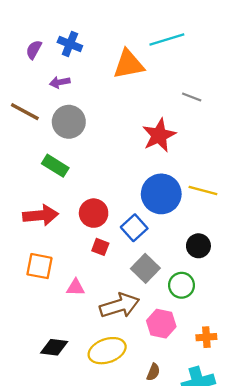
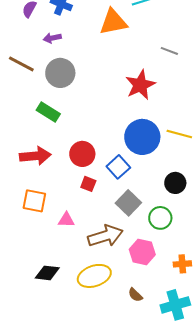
brown semicircle: (153, 372) -> (135, 295), turned 112

